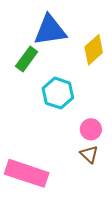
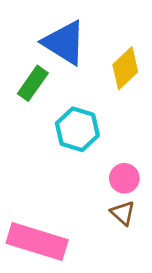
blue triangle: (50, 30) -> (64, 43), turned 42

